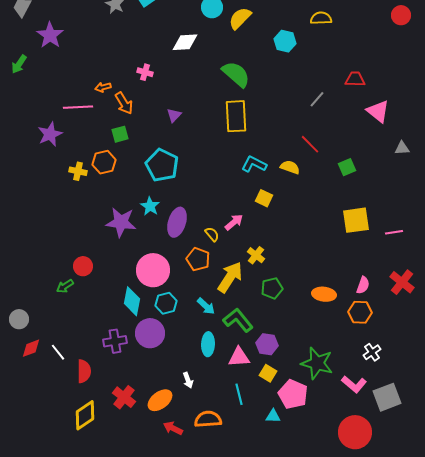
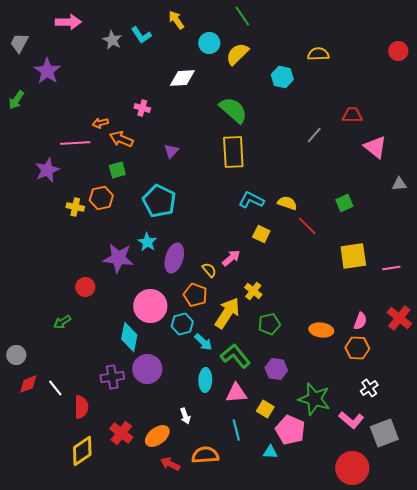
orange arrow: (124, 103) -> (121, 139), turned 145
red line: (310, 144) -> (307, 226), moved
red circle: (83, 266) -> (85, 287), moved
cyan hexagon: (166, 303) -> (182, 324), moved
purple hexagon: (267, 344) -> (276, 369), moved

